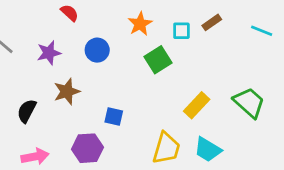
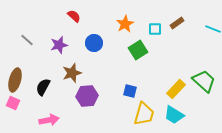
yellow rectangle: (197, 105) -> (176, 89), moved
blue square: (114, 116) -> (130, 91), moved
purple hexagon: (87, 148) -> (87, 96), moved

